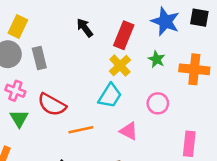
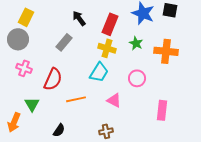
gray rectangle: (39, 58) -> (64, 42), moved, turned 54
yellow cross: (120, 66) -> (107, 48), turned -30
red semicircle: (52, 105) -> (53, 79), turned -95
green triangle: (19, 118) -> (32, 104), moved

